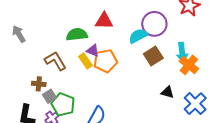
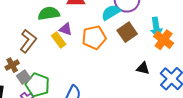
brown L-shape: (55, 61) -> (28, 41), turned 70
orange pentagon: (106, 61) -> (94, 38), moved
brown cross: (39, 84) -> (12, 65), turned -32

